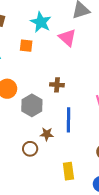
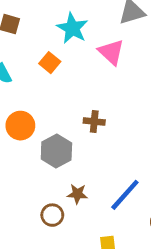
orange square: (26, 46) -> (50, 63), turned 32
blue line: (68, 120) -> (125, 195), moved, turned 40

